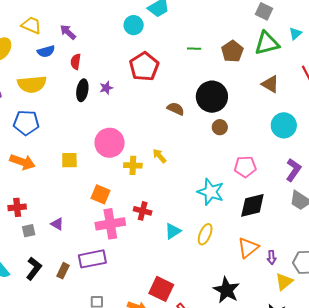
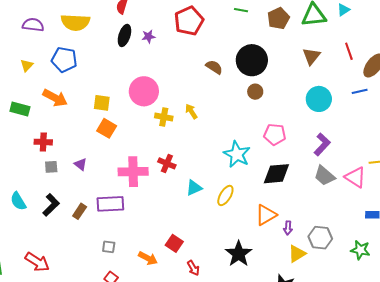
brown triangle: (270, 84) -> (311, 56), turned 30
orange square: (101, 194) -> (107, 128), moved
red square: (161, 289) -> (174, 243), size x0.7

